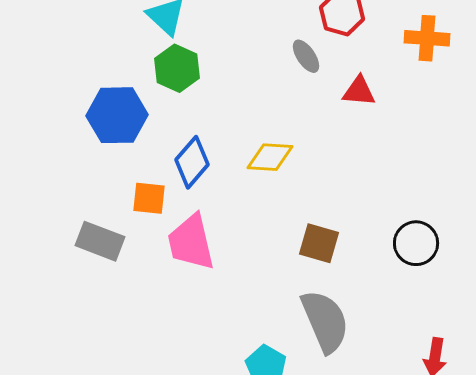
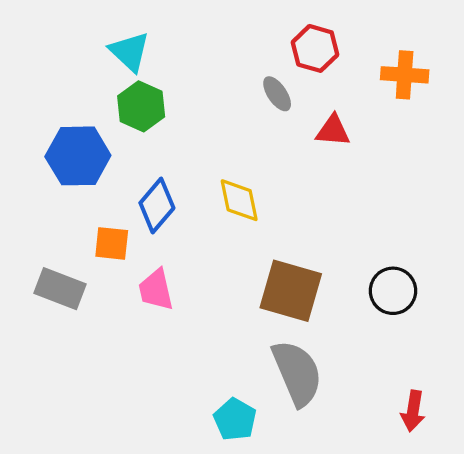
yellow diamond: (270, 157) -> (239, 200), turned 75
pink trapezoid: (191, 242) -> (156, 290), size x0.7
brown square: (319, 243) -> (291, 291), size x1.5

